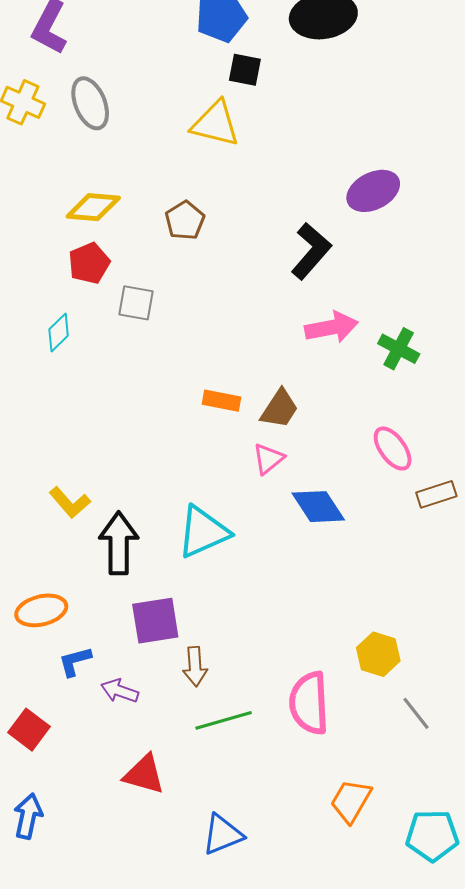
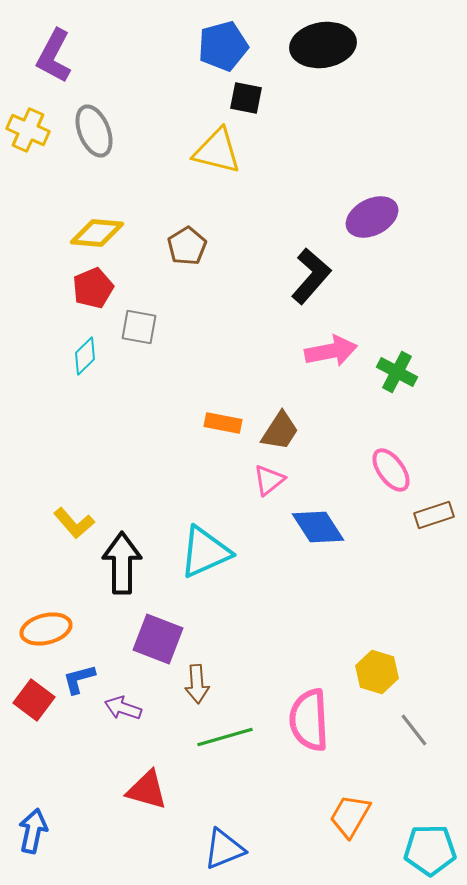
cyan diamond: (59, 332) -> (85, 356), moved
purple square: (155, 621) -> (158, 639), turned 30
red square: (29, 730) -> (34, 700), moved

